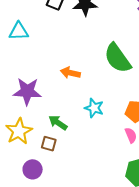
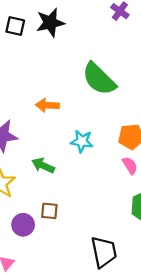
brown square: (49, 144) -> (49, 211), moved

